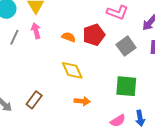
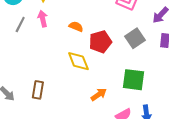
red pentagon: (94, 35) -> (100, 42), moved
brown rectangle: (34, 100) -> (38, 90), turned -30
orange arrow: (82, 101) -> (99, 95), moved, turned -42

